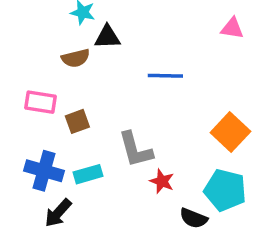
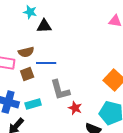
brown semicircle: (76, 58) -> (26, 52), moved
blue line: (165, 76) -> (46, 63), moved

